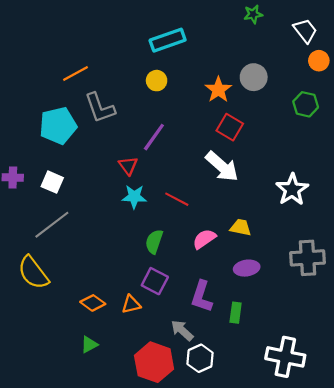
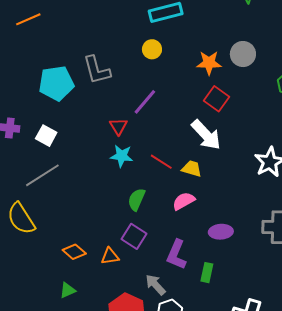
orange line: (76, 73) -> (28, 19), moved
orange star: (218, 90) -> (209, 63), turned 30
yellow trapezoid: (241, 227) -> (192, 169), moved

